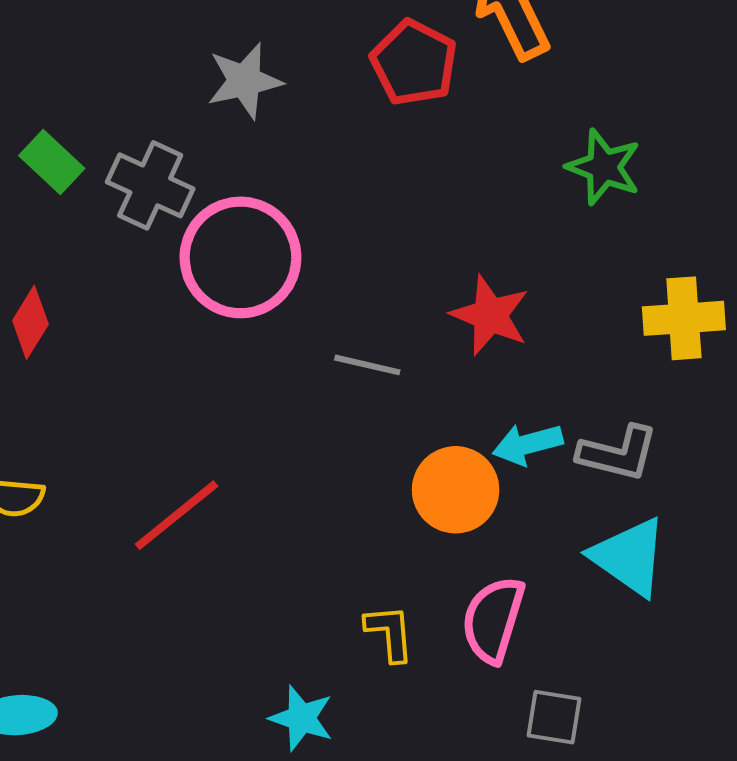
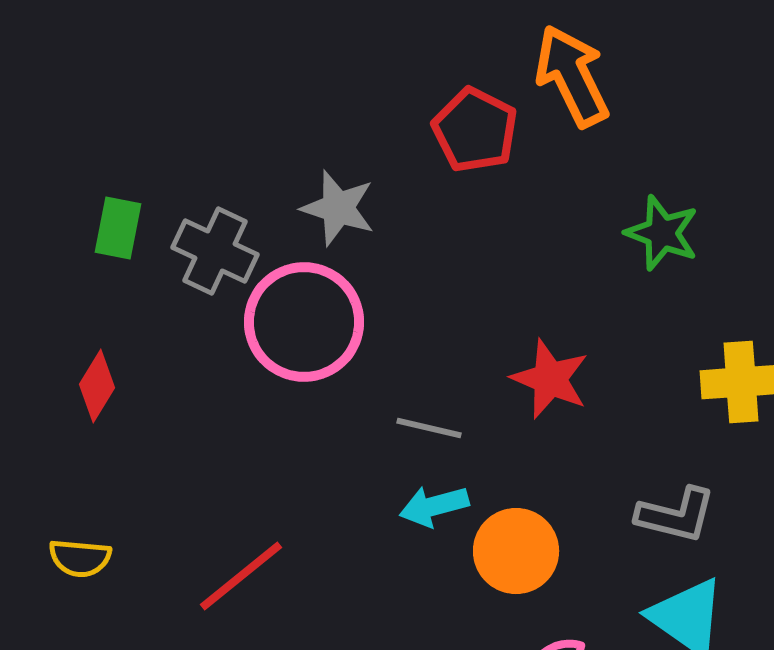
gray star: (245, 81) -> (338, 208), moved, turned 30
green rectangle: (52, 162) -> (118, 228), turned 58
cyan arrow: (528, 444) -> (434, 506), moved

